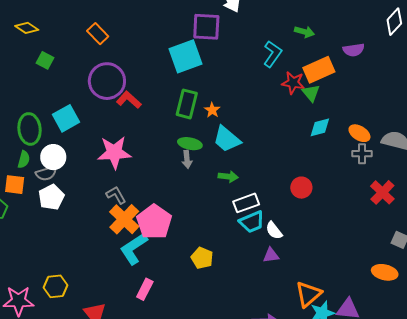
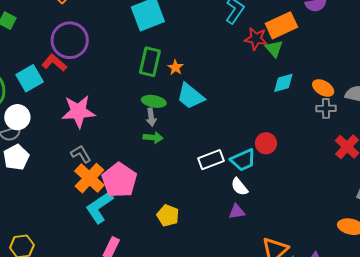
red L-shape: (129, 100) -> (54, 63), moved
green arrow: (228, 177) -> (153, 137), moved
cyan trapezoid: (252, 222) -> (243, 160), moved

